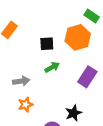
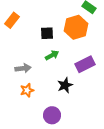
purple rectangle: (87, 77) -> (85, 64), turned 30
black star: (73, 113) -> (65, 85), moved

